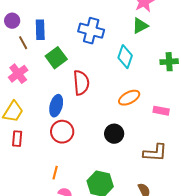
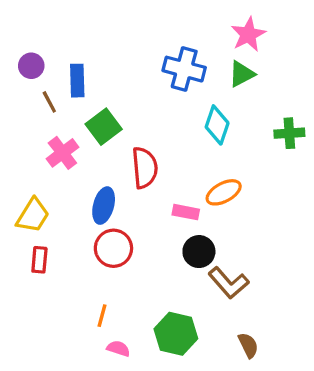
blue cross: (91, 31) -> (184, 69), moved
pink cross: (18, 74) -> (62, 153), moved
pink rectangle: (161, 111) -> (186, 212), moved
brown L-shape: (155, 153) -> (229, 283), moved, turned 45

